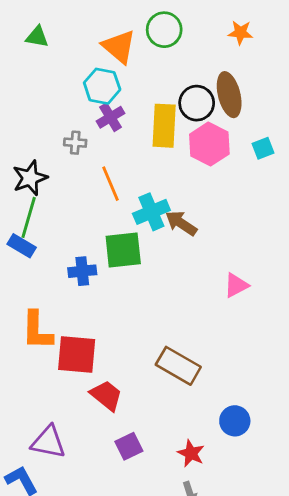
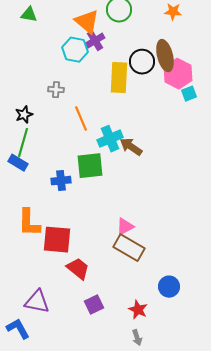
purple cross: (111, 117) -> (95, 41), moved
pink hexagon: (209, 144) -> (178, 74), moved
black star: (30, 178) -> (24, 115), size x0.7
pink triangle: (236, 285) -> (125, 227), moved

